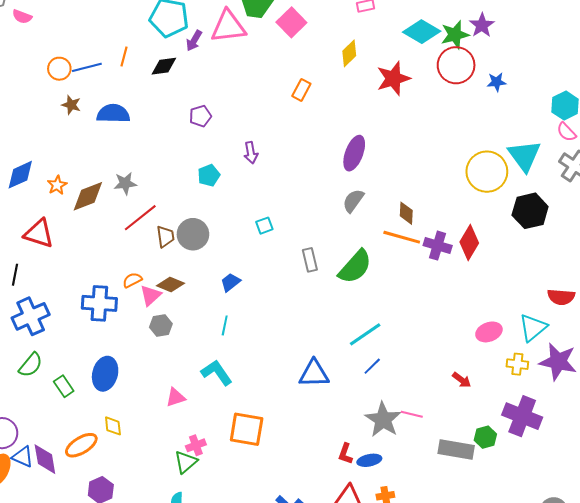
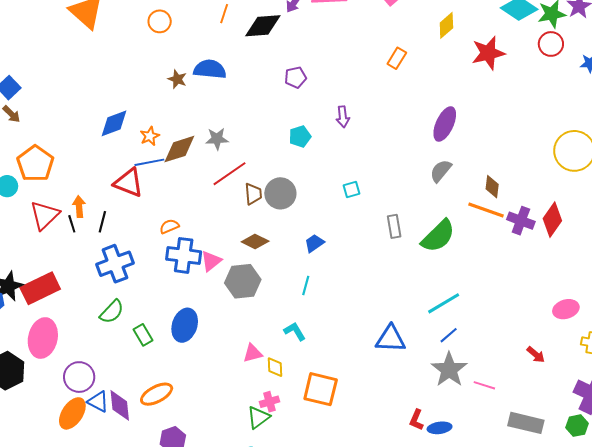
red circle: (456, 65) -> (551, 44), size x0.7
black diamond: (164, 66) -> (263, 26), size x1.4
blue line: (87, 67) -> (149, 162), moved
brown star: (71, 105) -> (177, 79), moved
orange semicircle: (132, 280) -> (169, 226), moved
pink triangle: (151, 295) -> (211, 261), moved
gray hexagon: (161, 325) -> (243, 281), size x1.6
cyan L-shape: (217, 373) -> (295, 331), size x0.7
gray star: (383, 420) -> (449, 370), moved
yellow diamond: (113, 426) -> (275, 367), moved
green hexagon: (485, 437) -> (577, 426), moved

